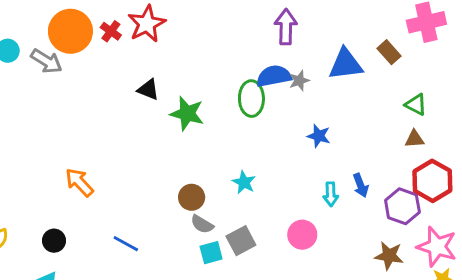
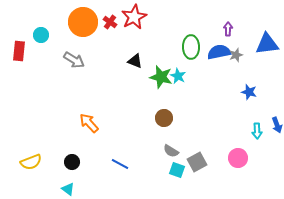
purple arrow: (286, 27) -> (228, 29), moved, size x0.6
gray arrow: (47, 61) -> (74, 60), moved
green ellipse: (251, 99) -> (191, 47), moved
cyan star: (244, 182) -> (178, 76), moved
brown circle: (192, 197) -> (164, 118), moved
cyan square: (211, 253) -> (177, 170), turned 35

